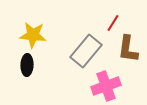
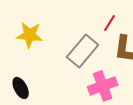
black ellipse: (27, 65) -> (21, 88), moved, turned -30

